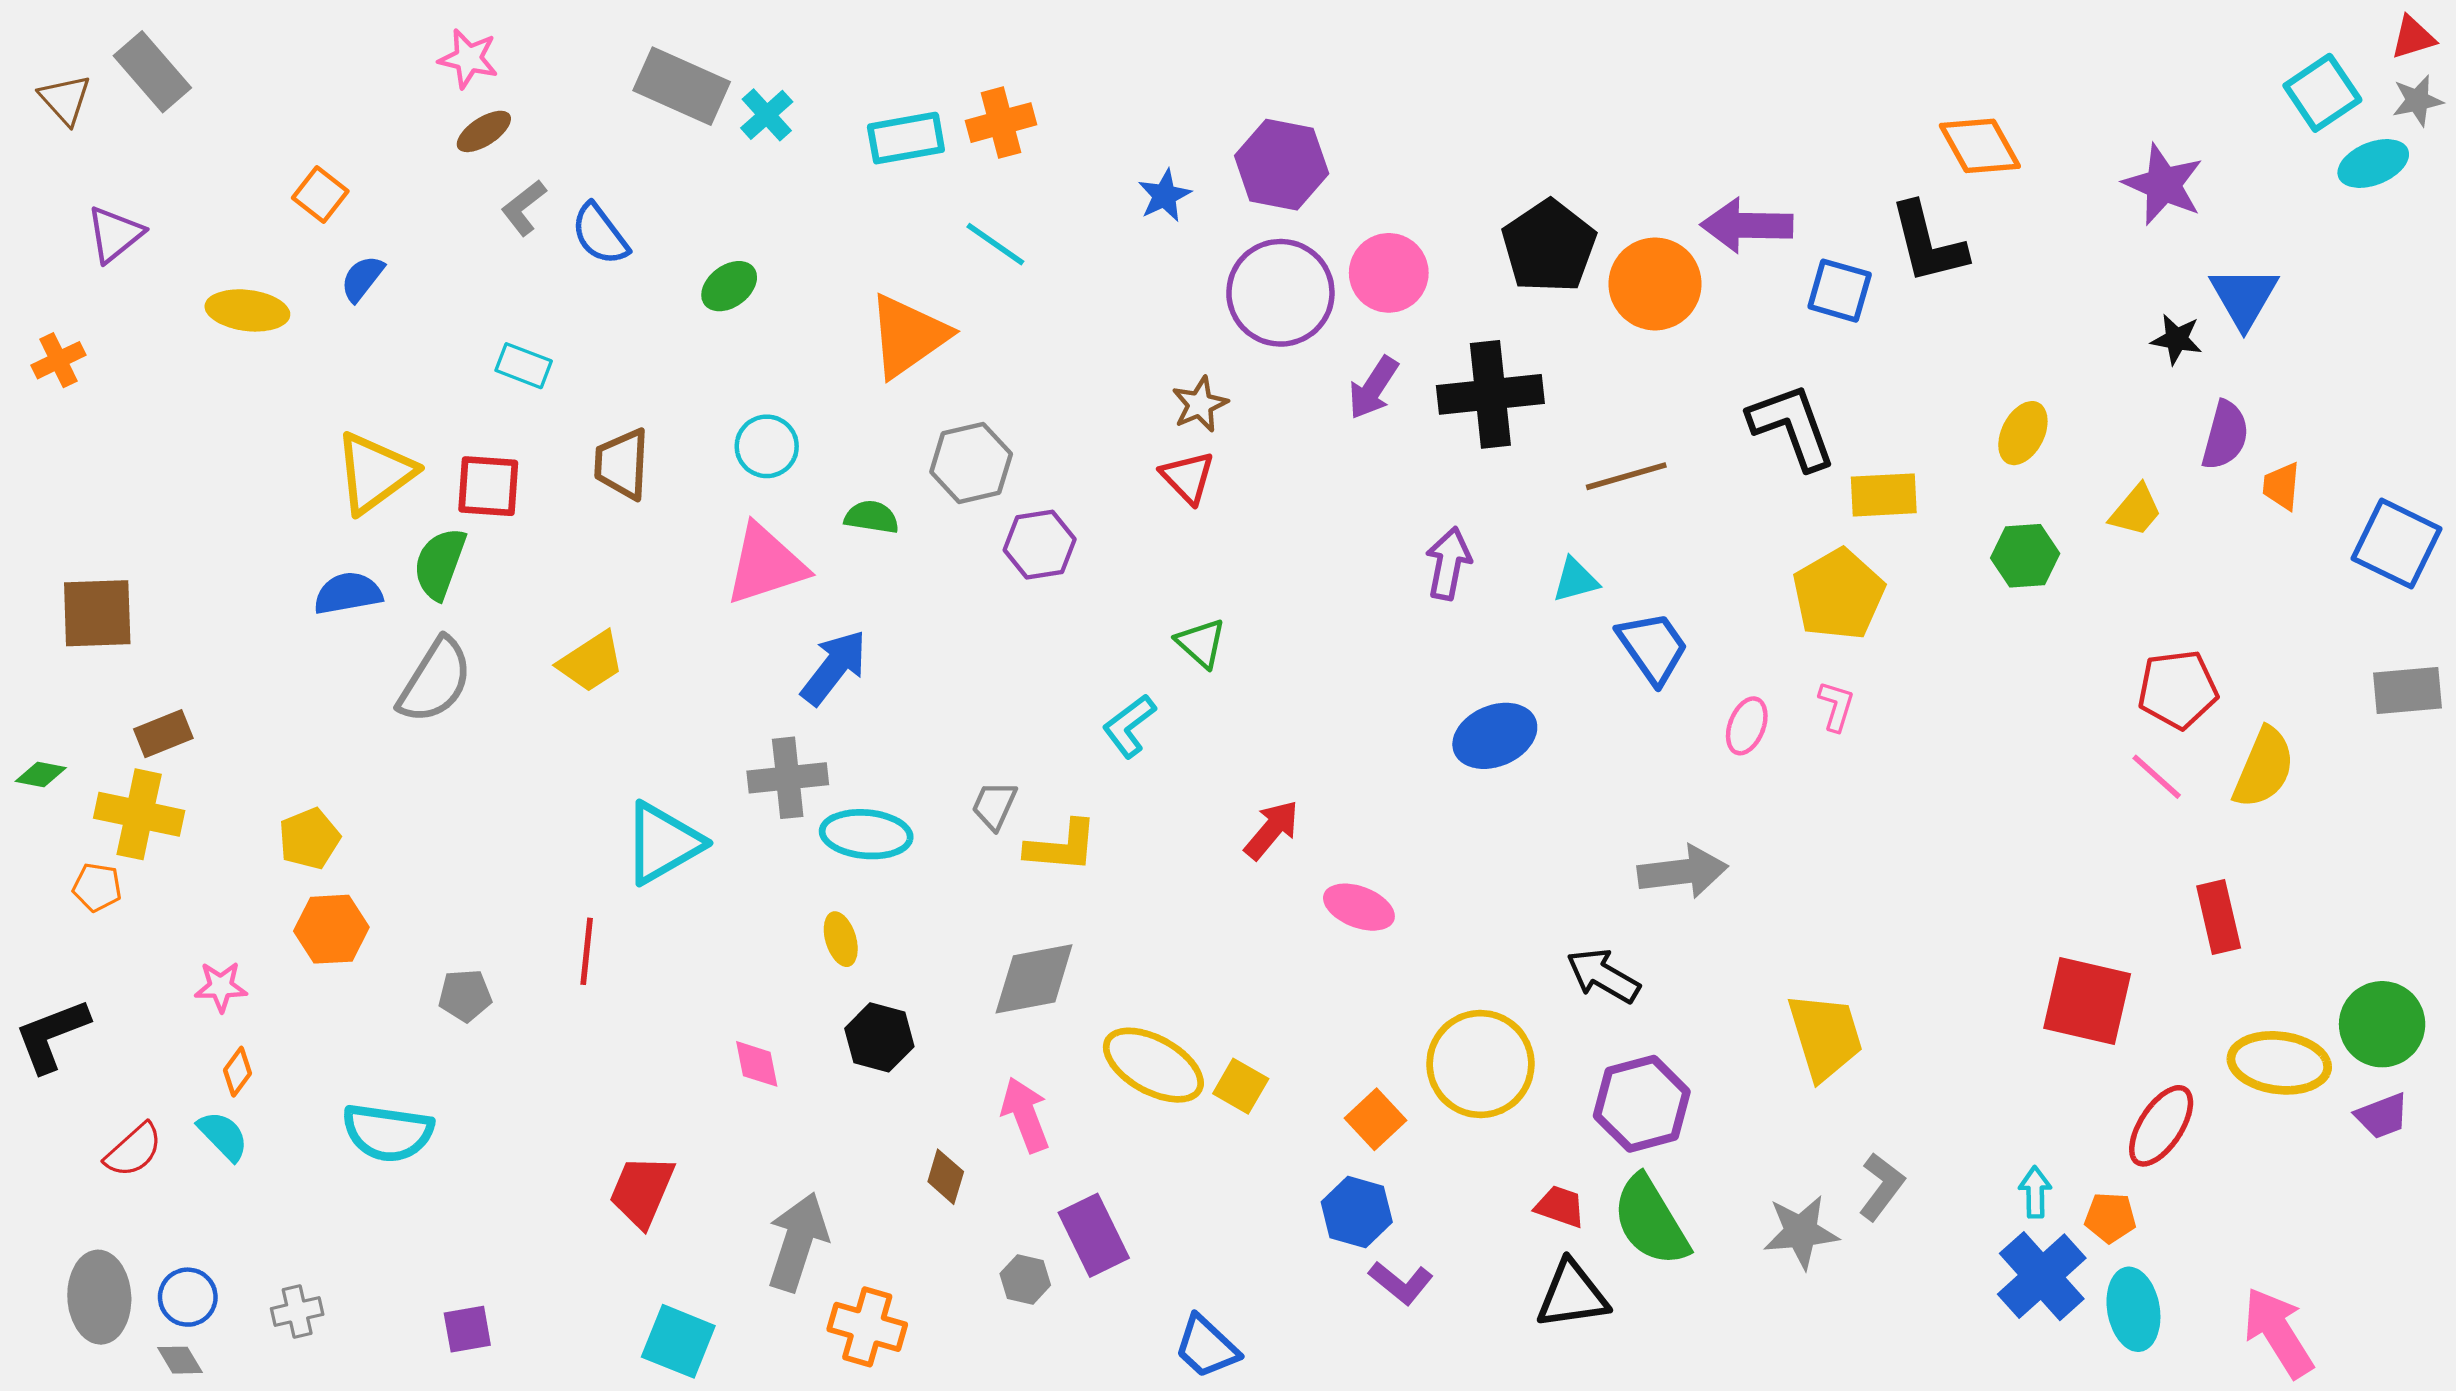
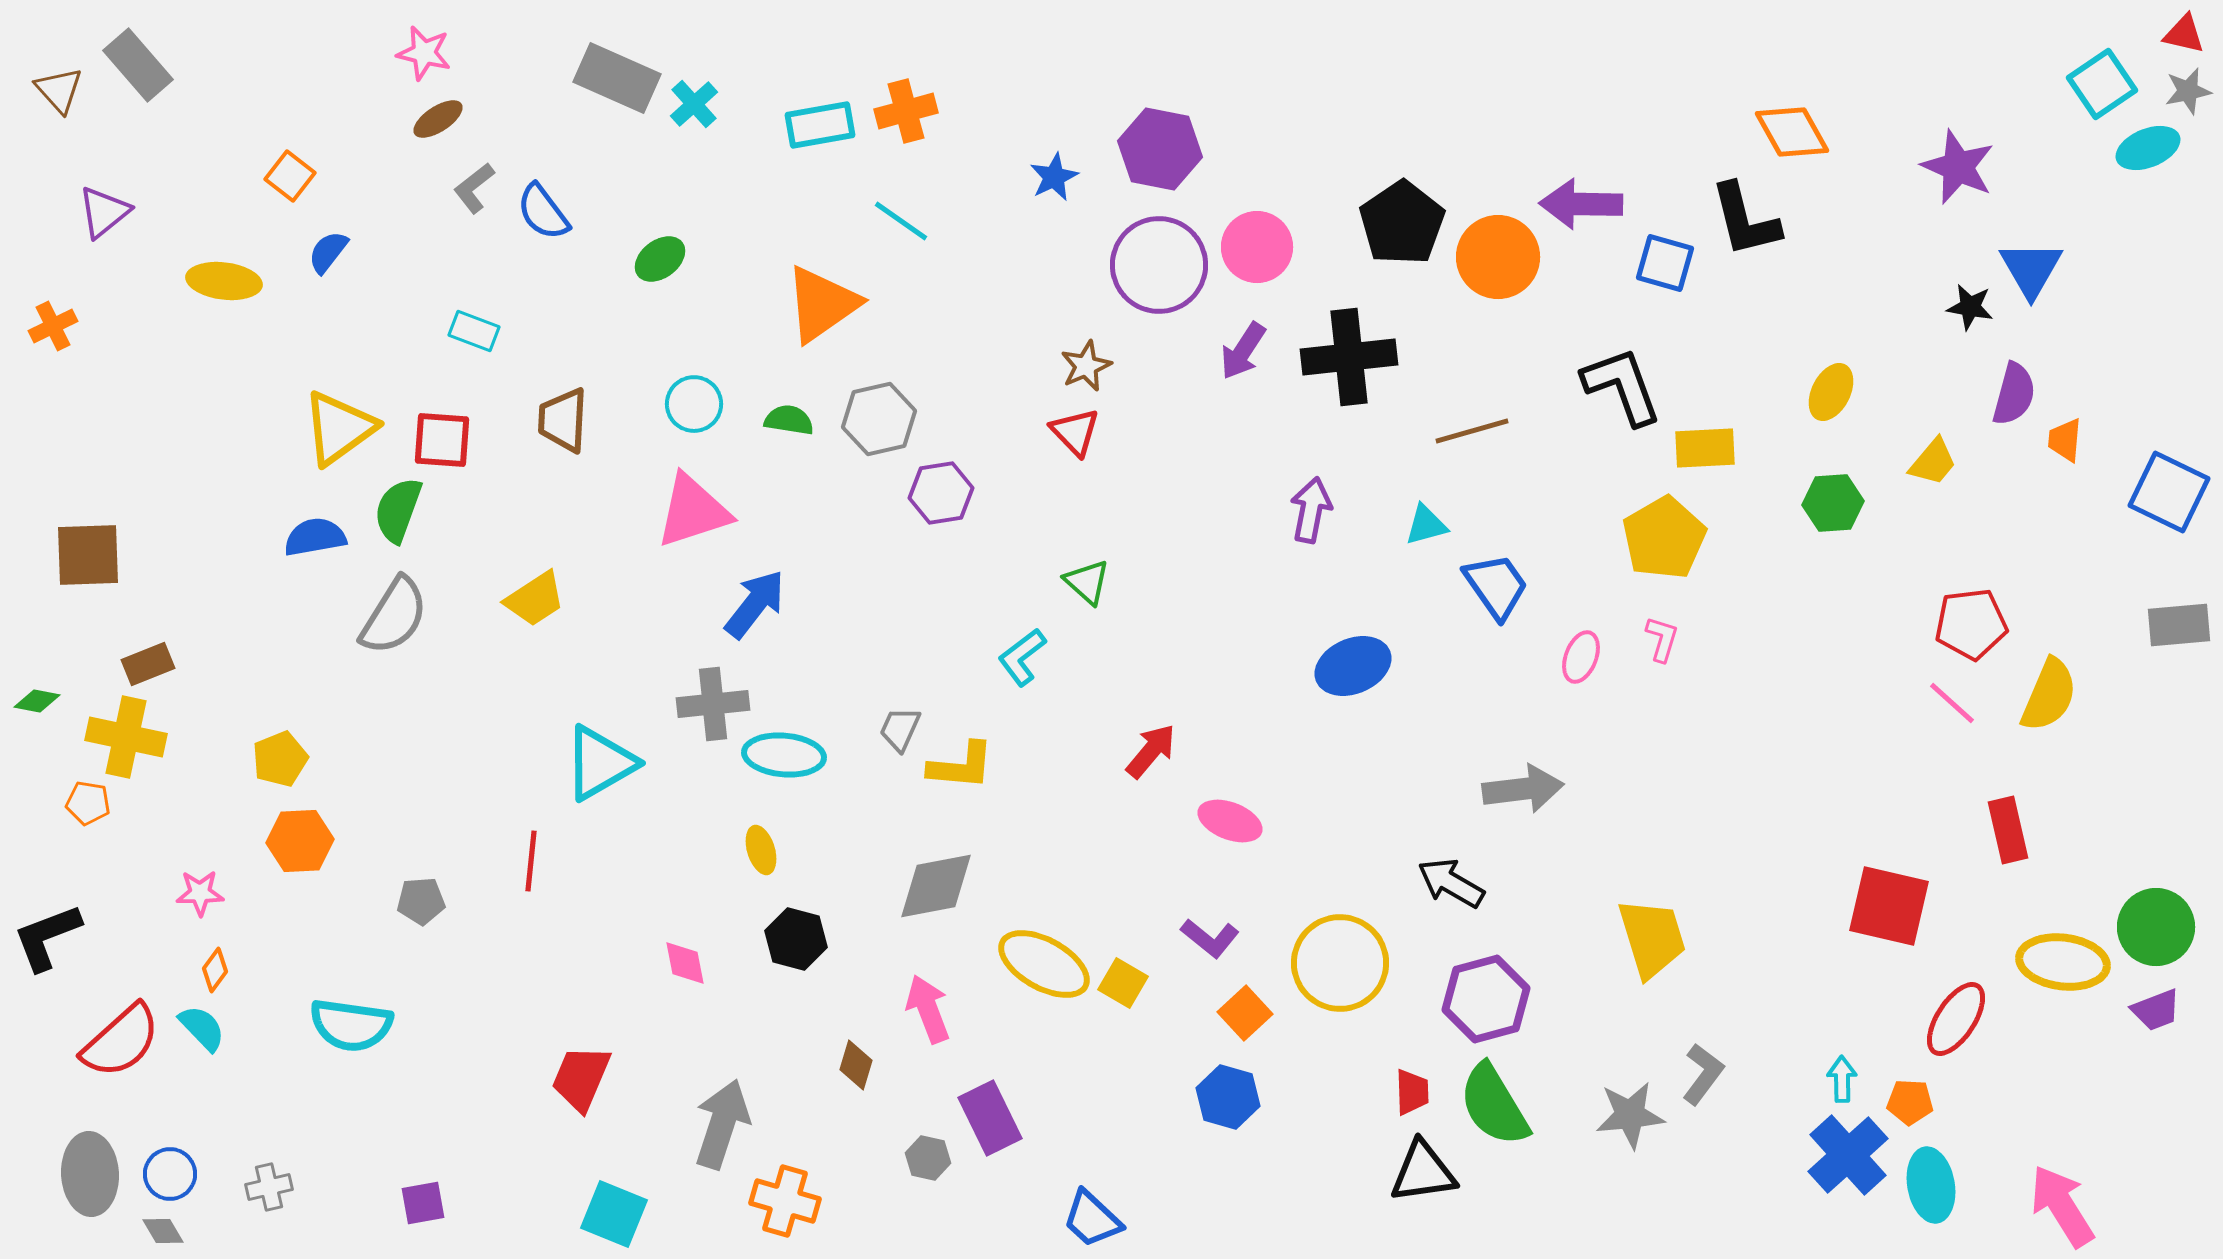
red triangle: (2413, 38) -> (2184, 34), turned 30
green semicircle: (872, 517) -> (789, 420), moved
red semicircle: (134, 1150) -> (121, 1041), size x1.5
red trapezoid: (1560, 1207) -> (1412, 1092), turned 69
purple L-shape: (1401, 1283) -> (1210, 938), moved

